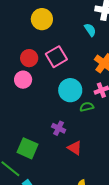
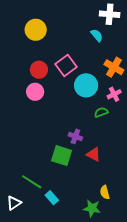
yellow circle: (42, 19) -> (36, 30), moved
cyan circle: (70, 90) -> (86, 85), moved
green square: (27, 148) -> (62, 156), moved

